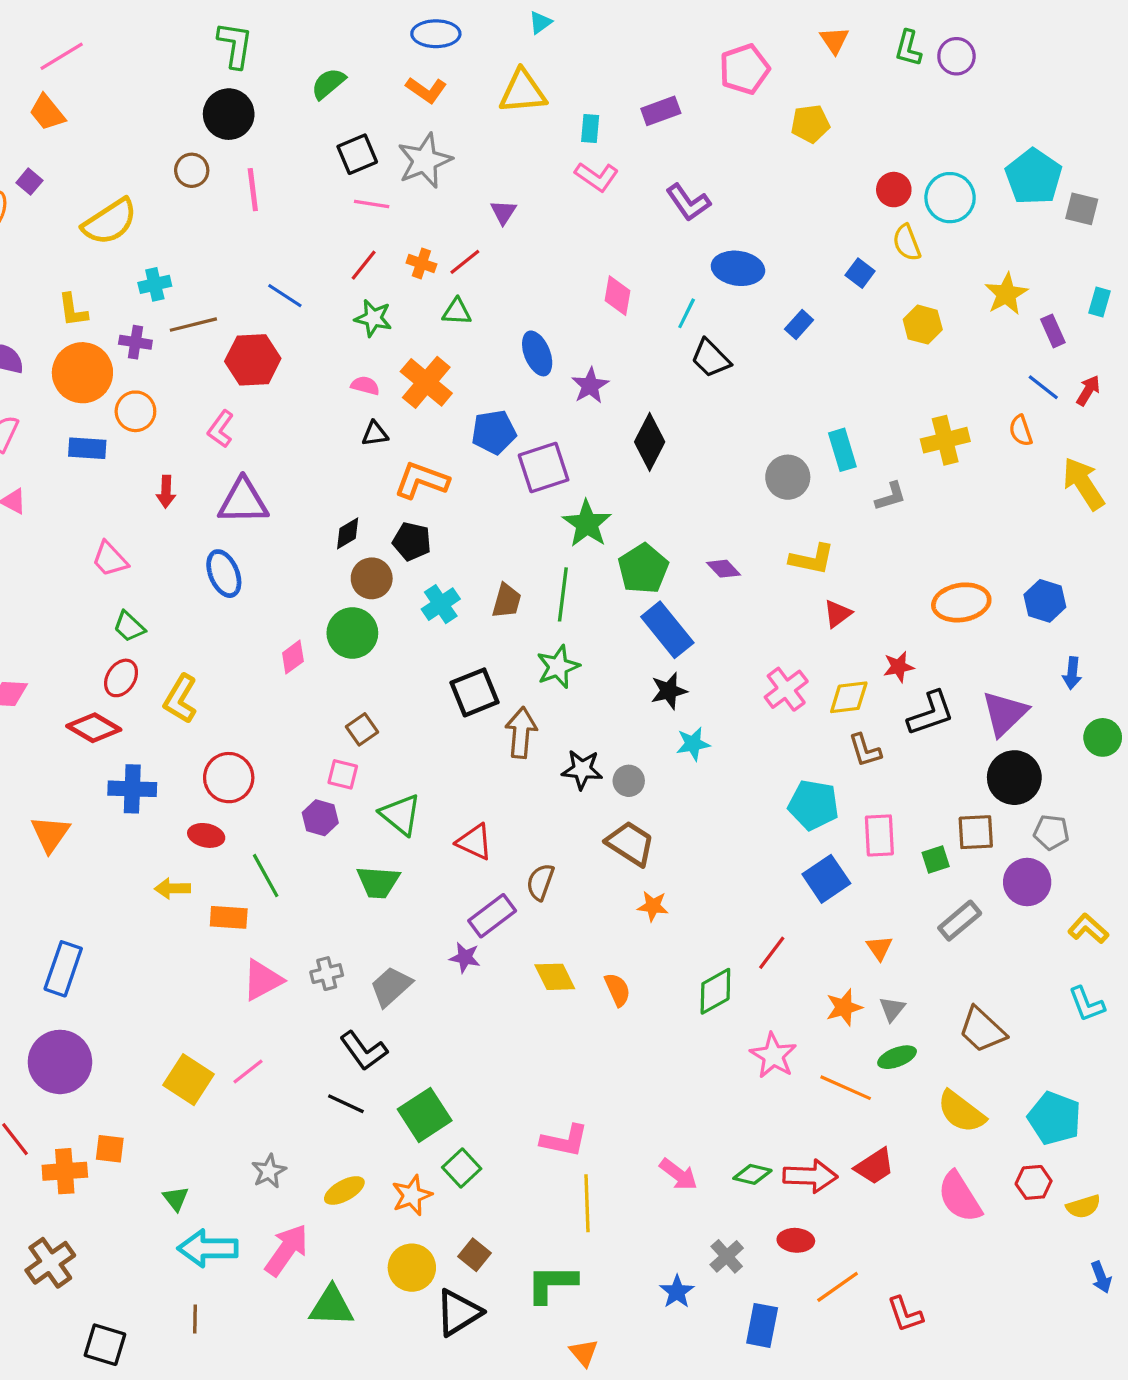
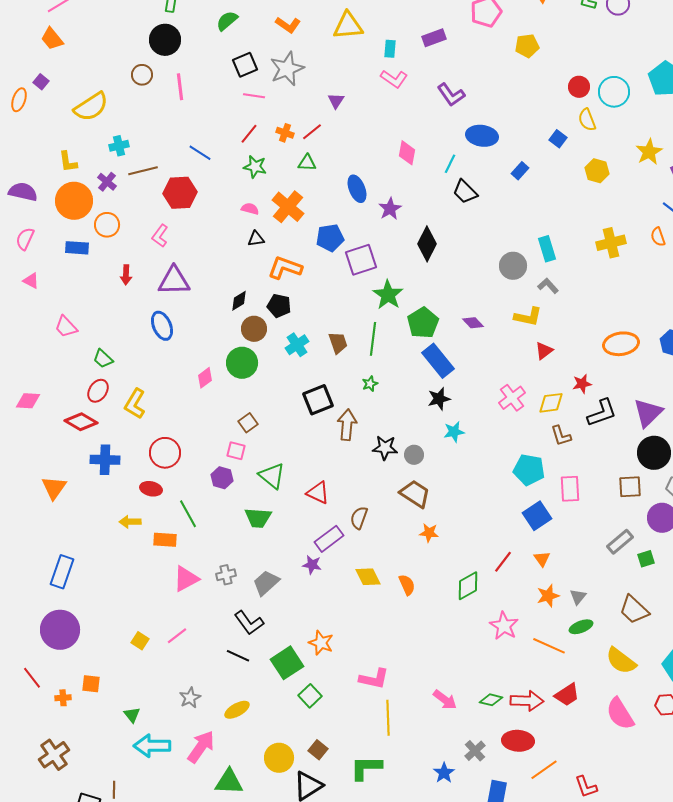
purple cross: (135, 342) -> (107, 182), turned 30
gray L-shape: (891, 496) -> (548, 286), moved, turned -115
pink trapezoid: (110, 559) -> (66, 327), moved
brown trapezoid: (507, 601) -> (338, 343), turned -35
green star: (558, 667) -> (370, 384), size x0.6
green square: (936, 860) -> (646, 559), moved
orange triangle: (879, 948) -> (542, 559), moved
yellow square: (189, 1080) -> (140, 641), size x0.6
orange cross: (65, 1171) -> (63, 698), size x0.6
orange star: (412, 1195) -> (321, 643), moved, turned -30
red ellipse: (796, 1240) -> (518, 741), size x1.4
brown line: (195, 1319) -> (114, 790), moved

